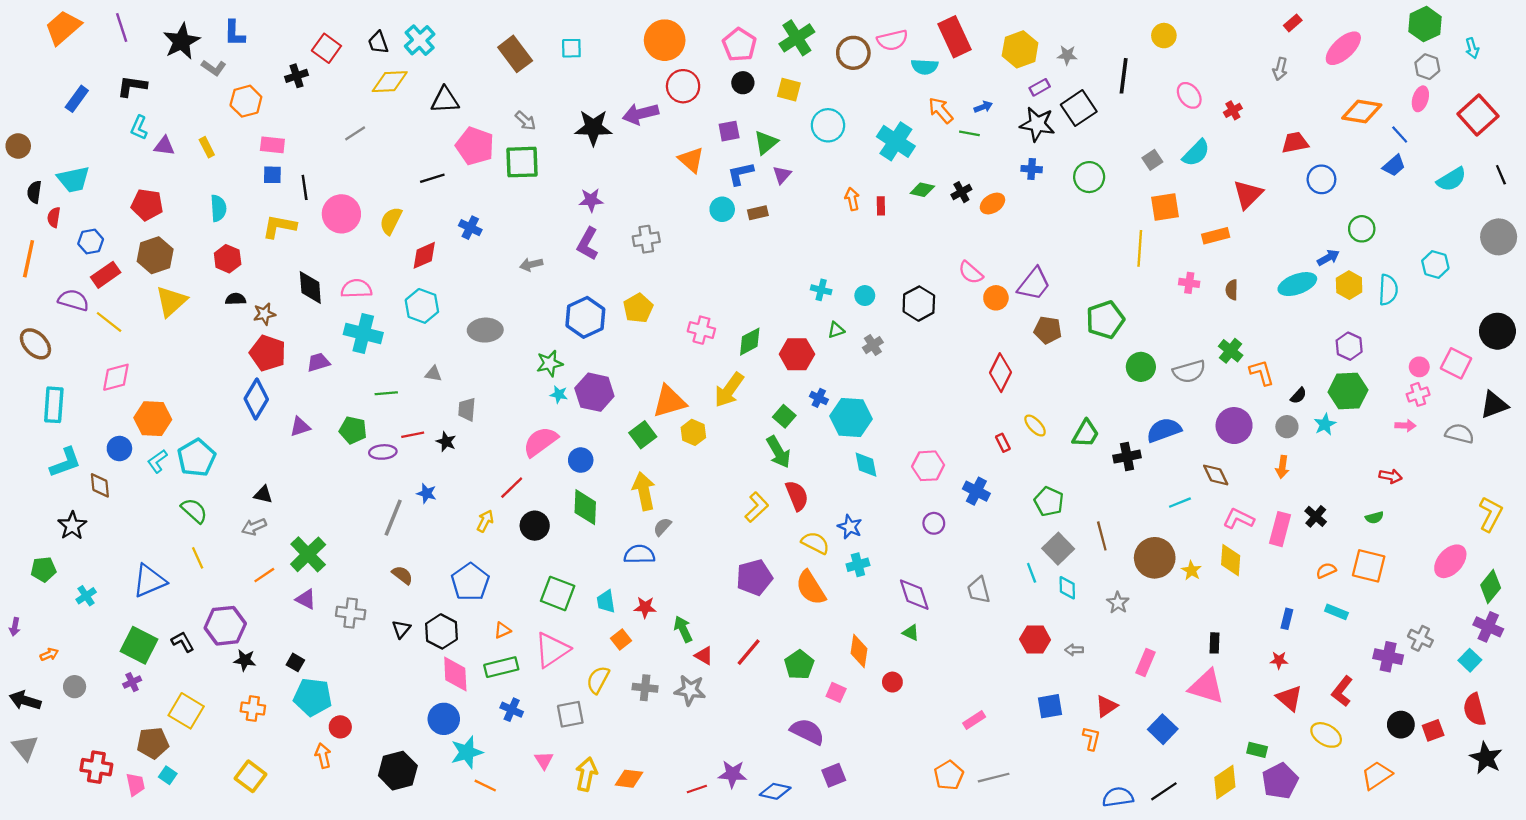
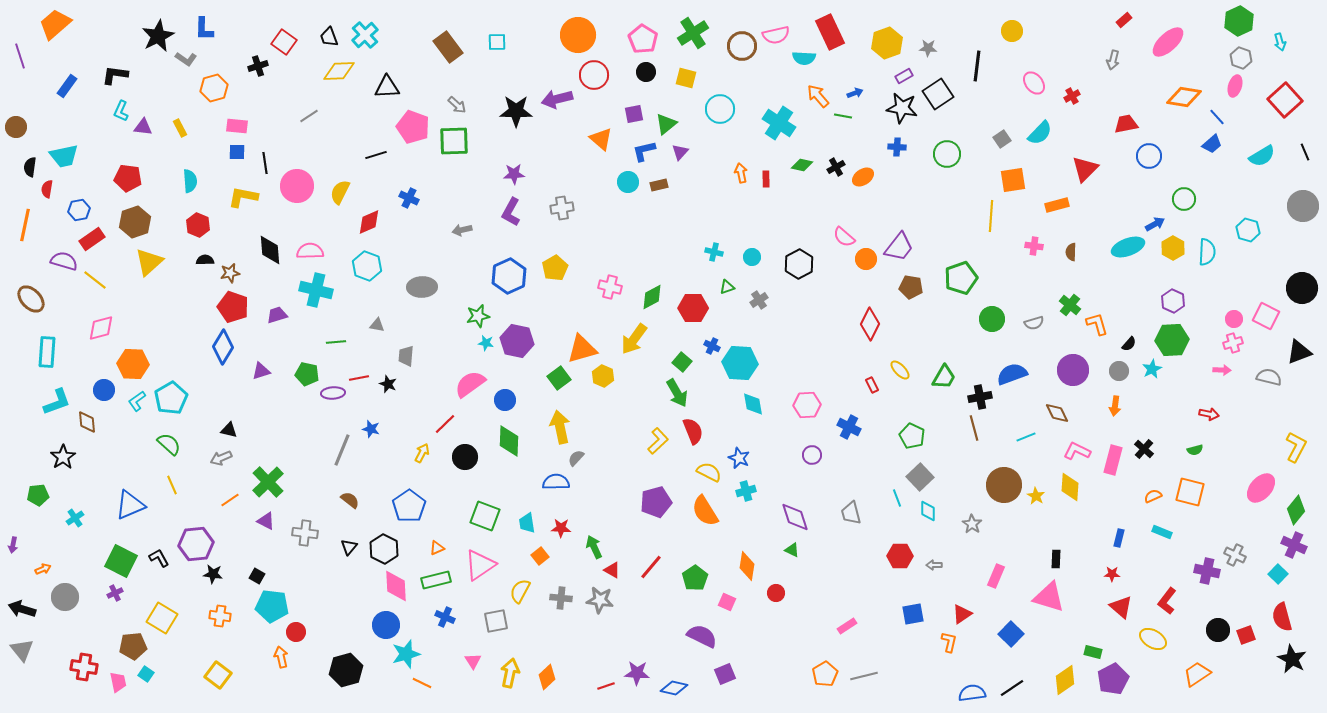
purple line: (122, 28) -> (20, 56), moved
gray semicircle: (1189, 371) -> (1034, 323), size x0.7
brown line: (1102, 536) -> (974, 428), moved
gray circle: (75, 687) -> (65, 597), size x1.4
orange diamond: (629, 779) -> (547, 677), turned -50

